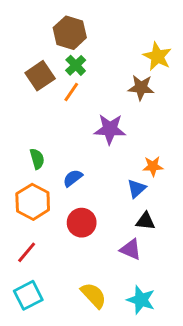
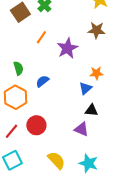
brown star: (141, 88) -> (96, 30), moved
orange line: (71, 92) -> (41, 37), moved
purple star: (110, 129) -> (67, 48), turned -30
red circle: (82, 223) -> (36, 125), moved

